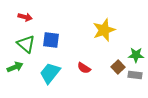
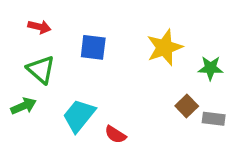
blue square: (51, 40) -> (93, 47), moved
green star: (136, 55) -> (210, 68), moved
red semicircle: (84, 68) -> (115, 135), moved

